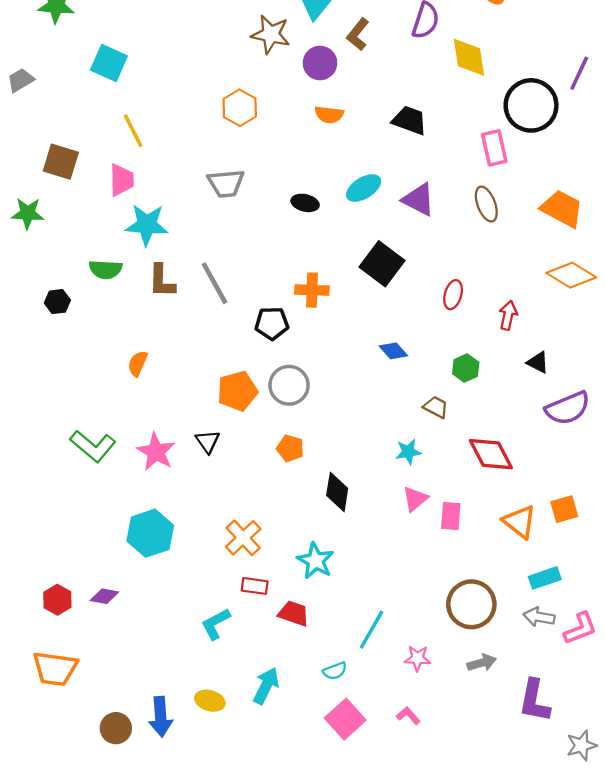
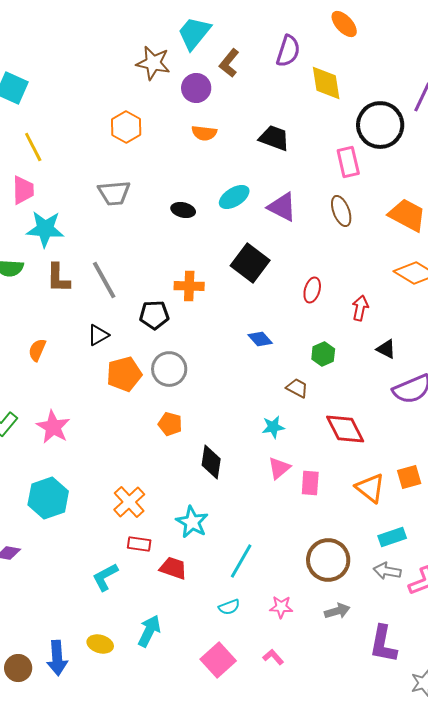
black triangle: (208, 441) -> (98, 335), moved, turned 35
cyan line: (372, 630) -> (241, 561), moved
cyan semicircle: (335, 671) -> (229, 607), moved

